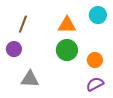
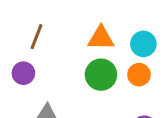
cyan circle: (98, 15) -> (143, 44), moved
orange circle: (95, 60) -> (139, 75), moved

